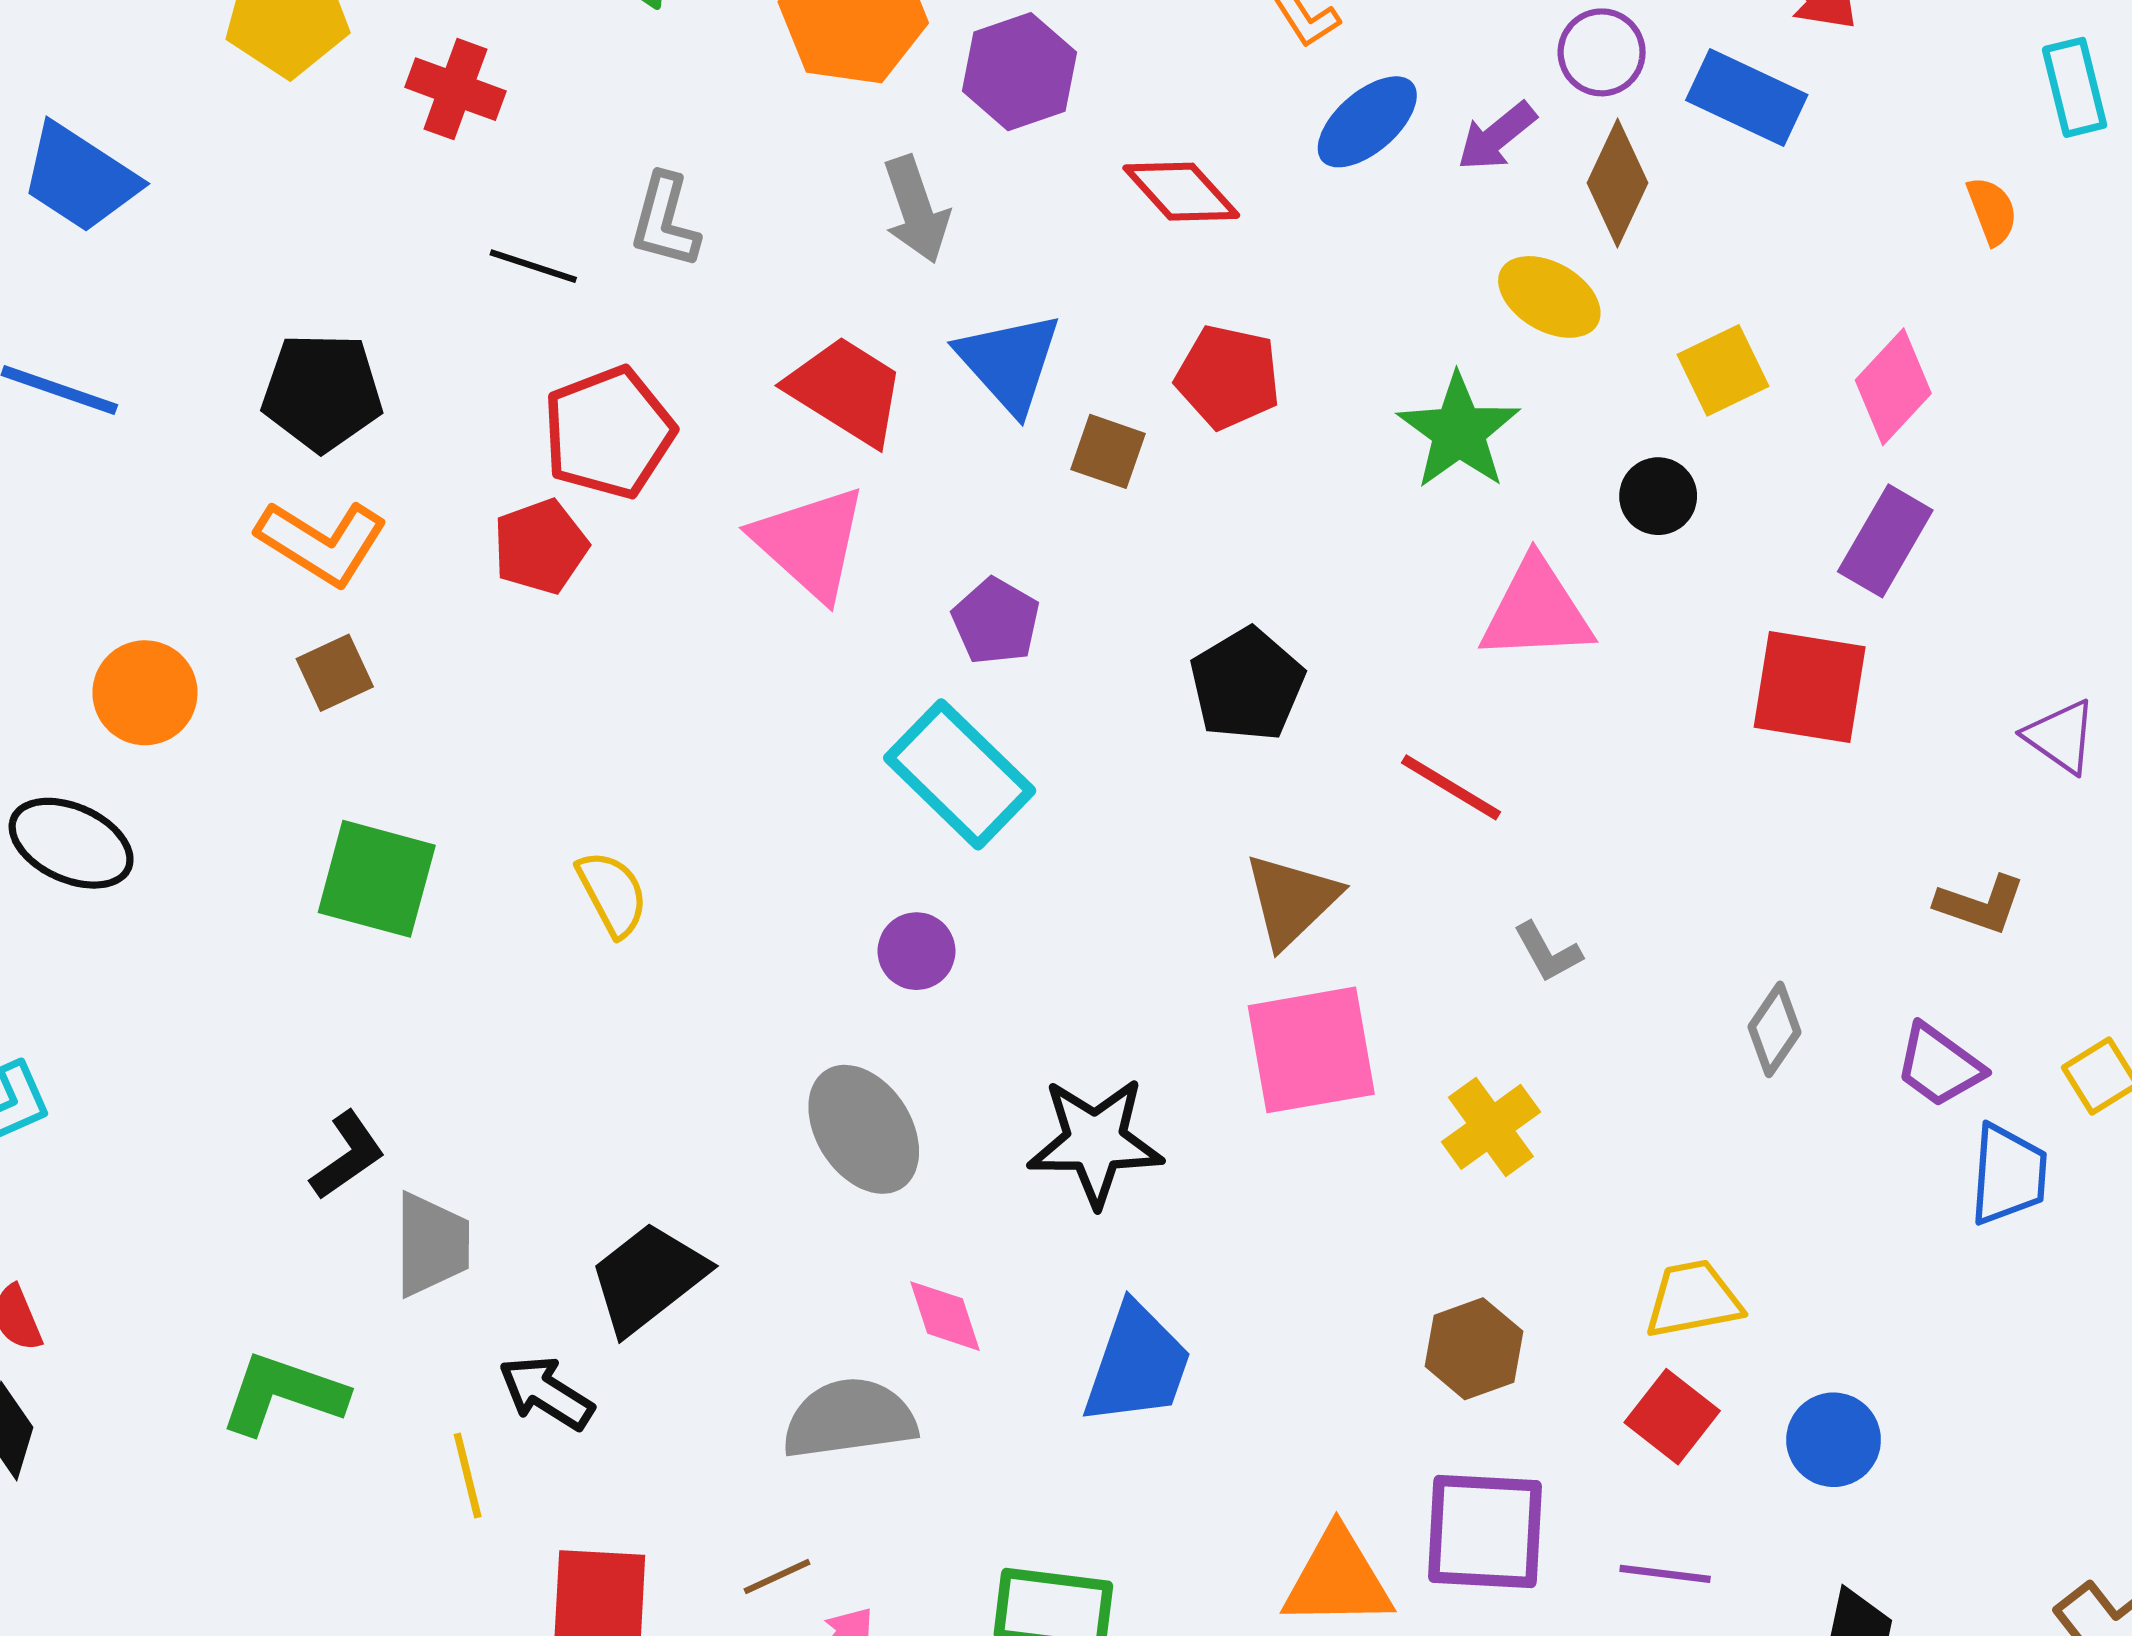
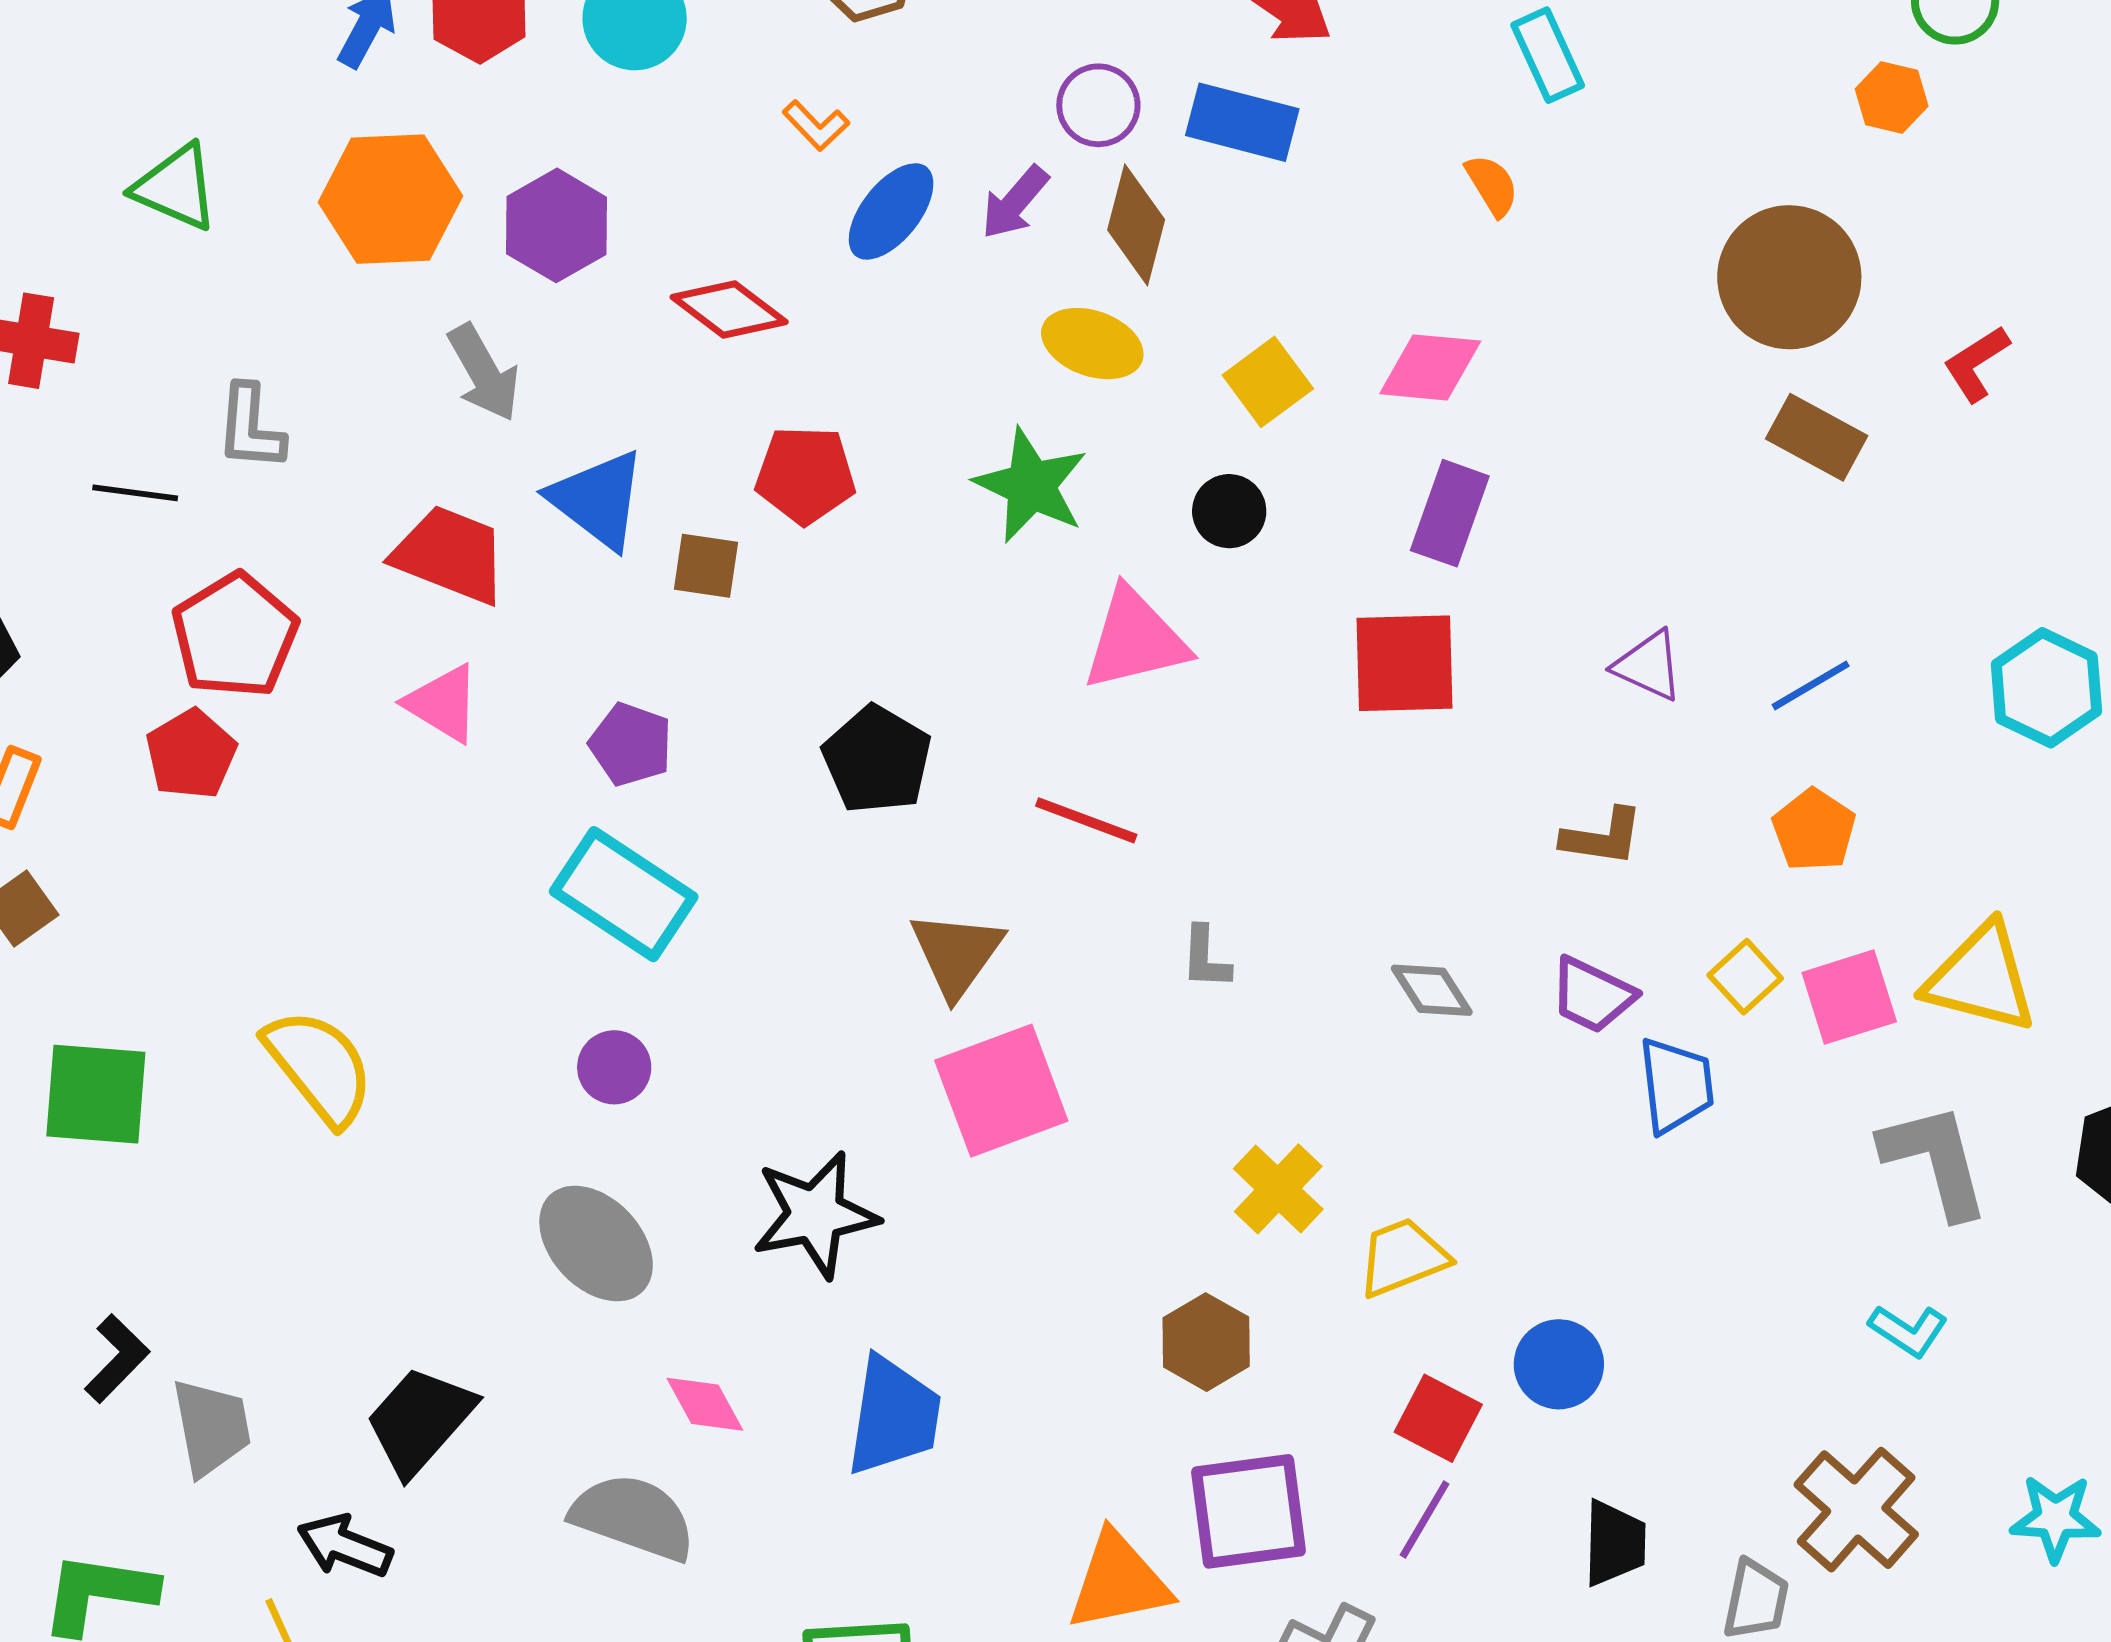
pink diamond: (1893, 387) -> (1430, 367), turned 63
pink triangle: (810, 543) -> (443, 703), size x0.7
yellow semicircle: (612, 894) -> (319, 1067), size x1.5
gray L-shape: (1548, 952) -> (1206, 958), turned 42
gray diamond: (1775, 1029) -> (1432, 990), turned -56
yellow cross: (1491, 1127) -> (1278, 1189), moved
red square: (1672, 1417) -> (1438, 1418), moved
gray semicircle: (849, 1419) -> (633, 1517), turned 38
purple line: (1665, 1574) -> (1425, 1519), turned -56

